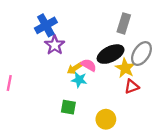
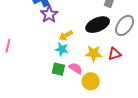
pink semicircle: (89, 65) -> (76, 68), moved
yellow star: (125, 68) -> (94, 53), moved, turned -30
cyan star: (79, 80) -> (62, 49), moved

